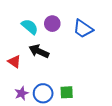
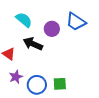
purple circle: (52, 24) -> (52, 29), moved
purple star: (22, 93) -> (16, 77), moved

